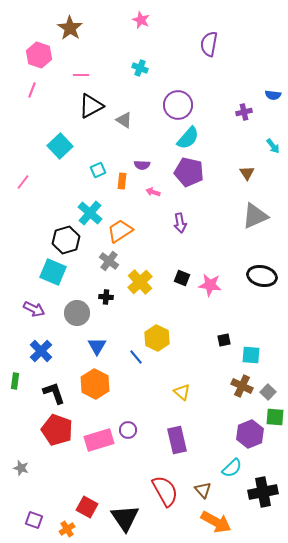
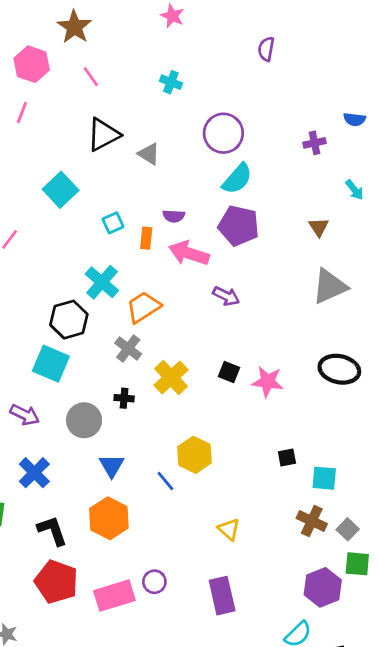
purple semicircle: (209, 44) -> (266, 49), size x0.7
pink line: (81, 75) -> (91, 77), moved, turned 56
pink arrow: (153, 192) -> (189, 253), size x2.0
purple arrow: (180, 223) -> (226, 296), turned -54

